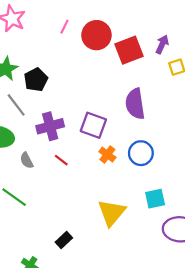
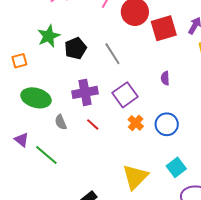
purple semicircle: (135, 104) -> (165, 78), size x0.5
gray line: (16, 105) -> (112, 54), moved
purple square: (93, 125) -> (125, 95), turned 30
cyan square: (155, 199) -> (176, 167), turned -30

